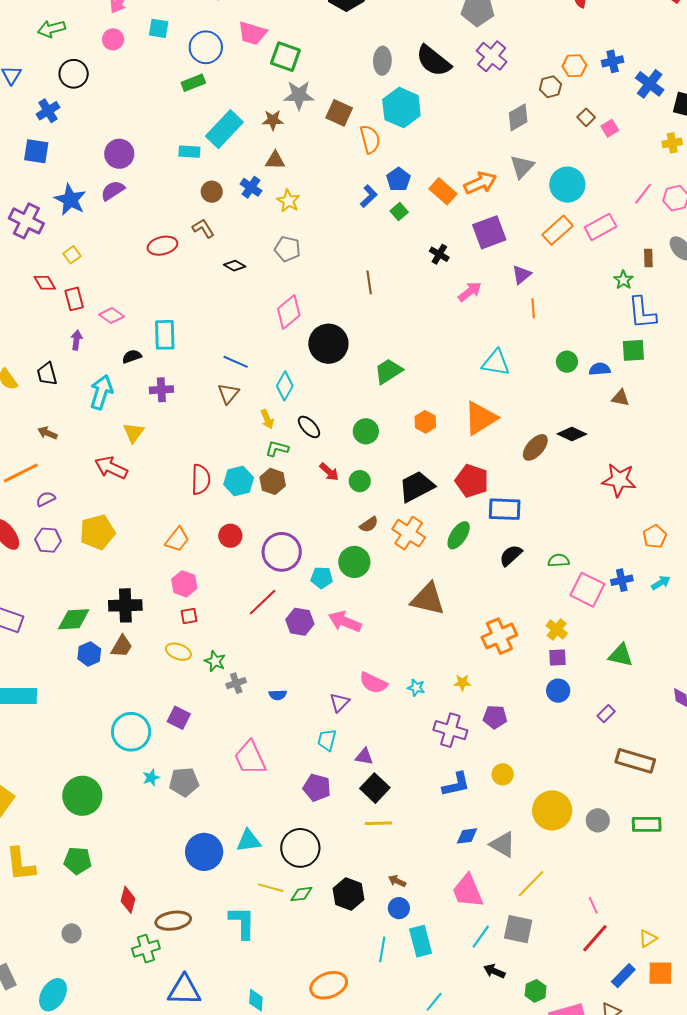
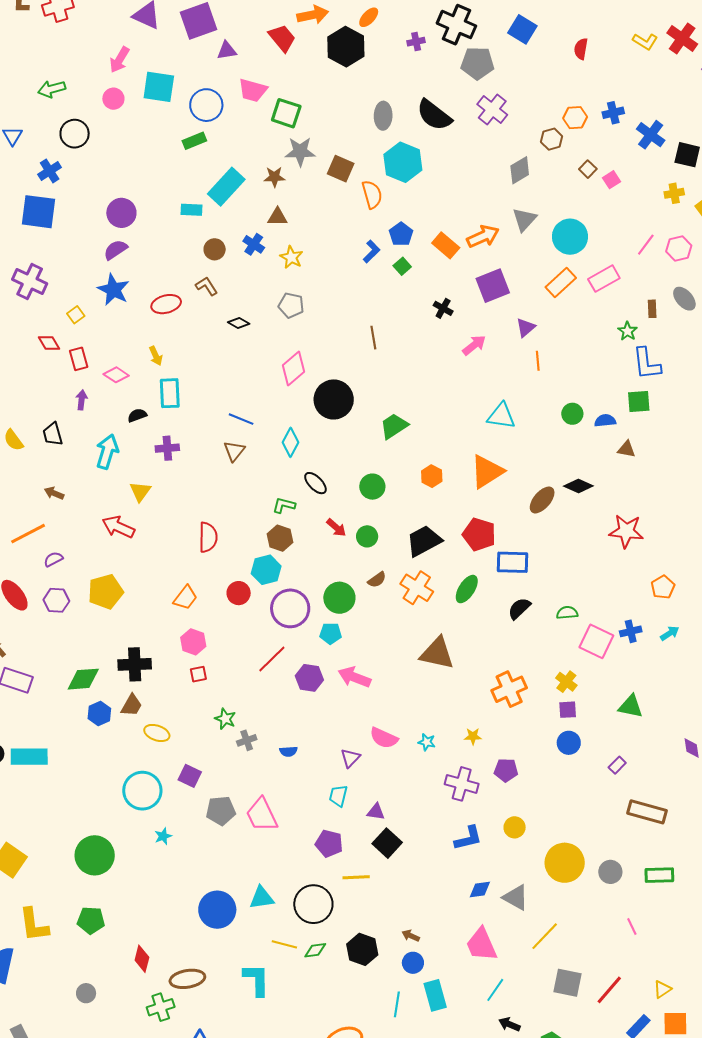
cyan square: (159, 28) -> (159, 87), size x1.6
blue square: (36, 151) -> (38, 212), size x1.4
blue star: (70, 200) -> (113, 290), moved
yellow arrow: (267, 419) -> (156, 356), moved
cyan hexagon: (239, 481) -> (266, 570), moved
green circle: (354, 562) -> (339, 598), moved
yellow ellipse: (178, 652) -> (157, 733), moved
gray pentagon: (184, 782) -> (221, 811), moved
yellow line: (378, 823) -> (356, 877), moved
pink line: (593, 905) -> (632, 926), moved
gray square: (518, 929) -> (567, 983), moved

